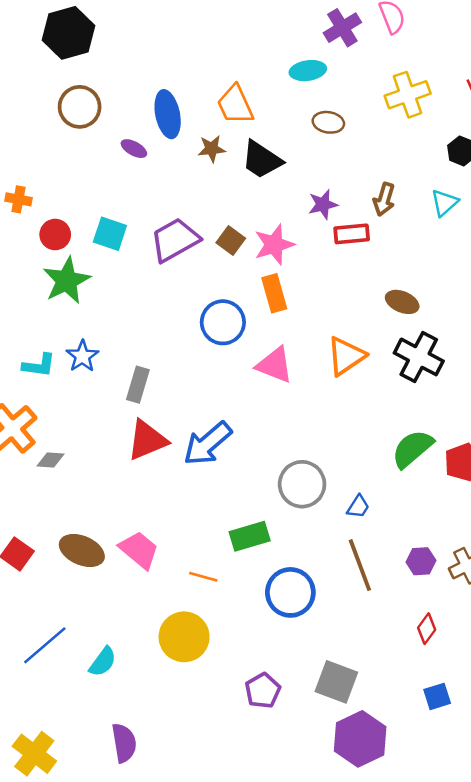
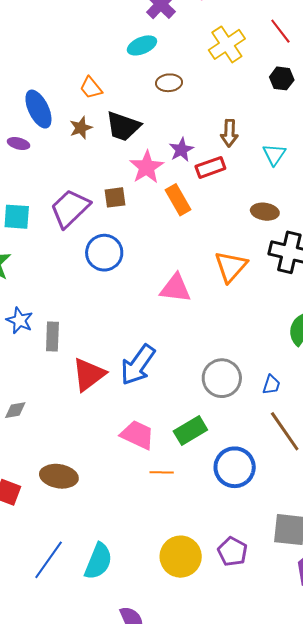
orange trapezoid: (235, 105) -> (91, 88), size x0.7
cyan triangle: (445, 203) -> (274, 155), moved
brown square: (231, 240) -> (115, 197), turned -30
pink star: (274, 245) -> (147, 167), moved
orange rectangle: (274, 293) -> (178, 200), moved
blue circle: (223, 322) -> (104, 253), moved
gray rectangle: (138, 385) -> (52, 337), moved
pink trapezoid: (139, 550) -> (137, 435), moved
yellow circle: (184, 637) -> (181, 557), moved
cyan semicircle: (103, 662) -> (98, 561), size x1.4

